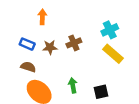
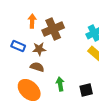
brown cross: (74, 43) -> (53, 29), moved, size x1.5
brown semicircle: (28, 67) -> (37, 67), moved

